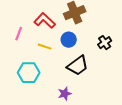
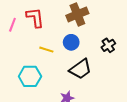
red L-shape: (45, 21) -> (35, 18), moved, turned 40
pink line: (19, 34) -> (12, 25), moved

